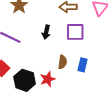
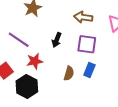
blue rectangle: (82, 65) -> (89, 70), moved
red star: (48, 79) -> (35, 61), moved

